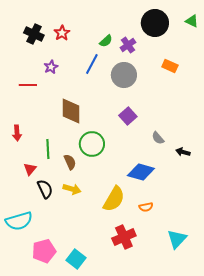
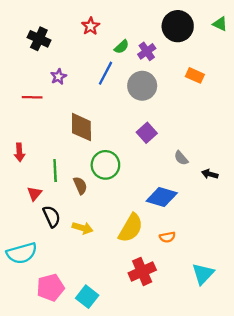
red star: (62, 33) -> (91, 26), moved
yellow arrow: (72, 189) -> (83, 228), moved

